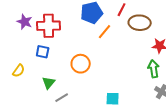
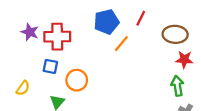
brown ellipse: (140, 23) -> (175, 34), moved
orange circle: (81, 64) -> (77, 80), moved

